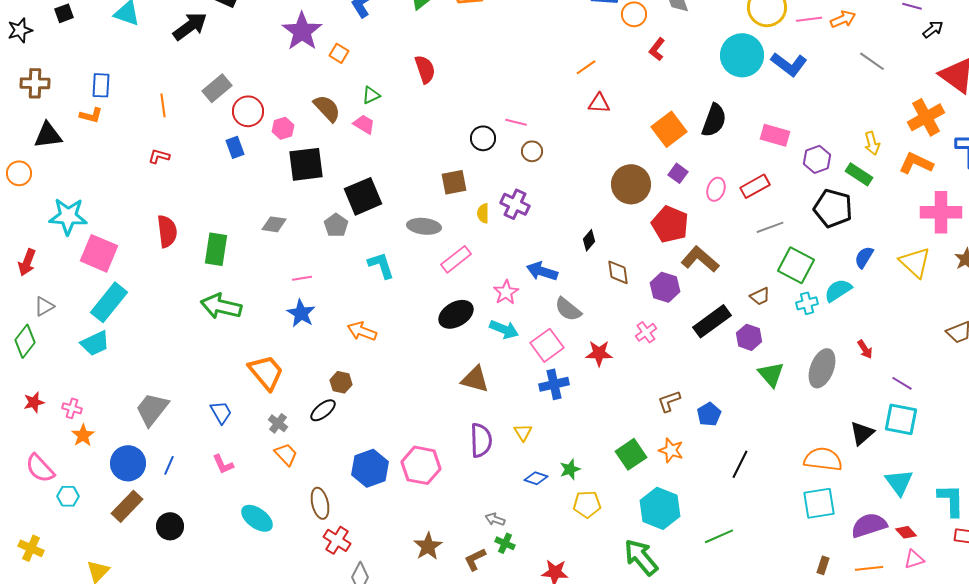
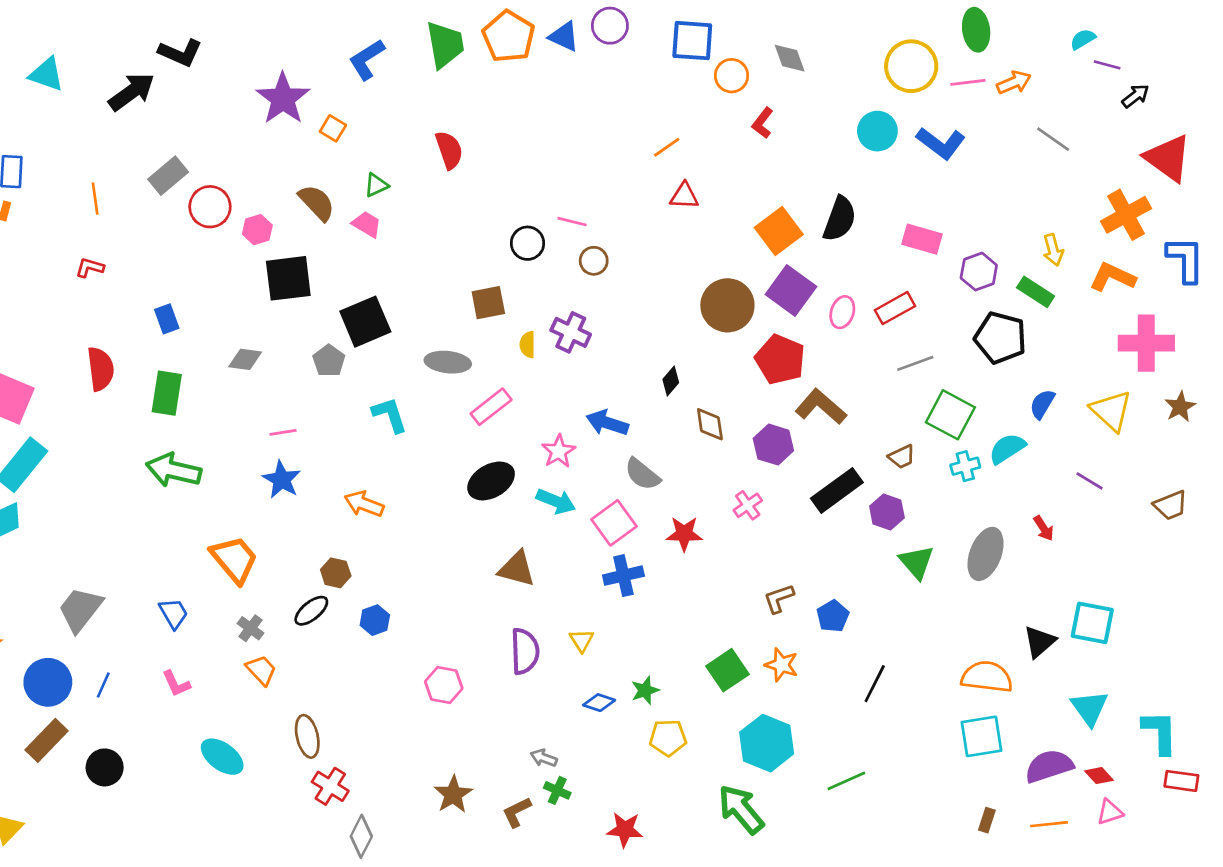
cyan circle: (742, 55) -> (877, 131), size x0.7
blue rectangle: (235, 147) -> (167, 319), moved
purple square: (678, 173) -> (791, 290), size x1.8
purple line: (902, 383) -> (1090, 481), moved
pink hexagon: (421, 465) -> (444, 685), size x0.7
blue hexagon: (370, 468) -> (375, 620), moved, size x0.6

